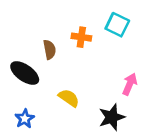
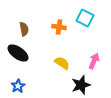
brown semicircle: (50, 50) -> (24, 29), moved
yellow semicircle: (69, 98) -> (62, 63), moved

